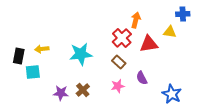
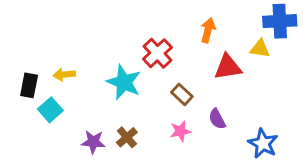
blue cross: (183, 14) -> (280, 21), size x1.5
red cross: (122, 38) -> (157, 53), moved
cyan star: (81, 54) -> (124, 82), turned 30
cyan square: (33, 72) -> (50, 110), turned -35

